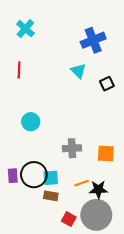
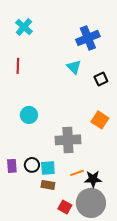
gray cross: (72, 148) -> (68, 140), size x1.4
orange square: (106, 153) -> (100, 120), moved, turned 30
black circle: (34, 175) -> (32, 165), size x0.6

